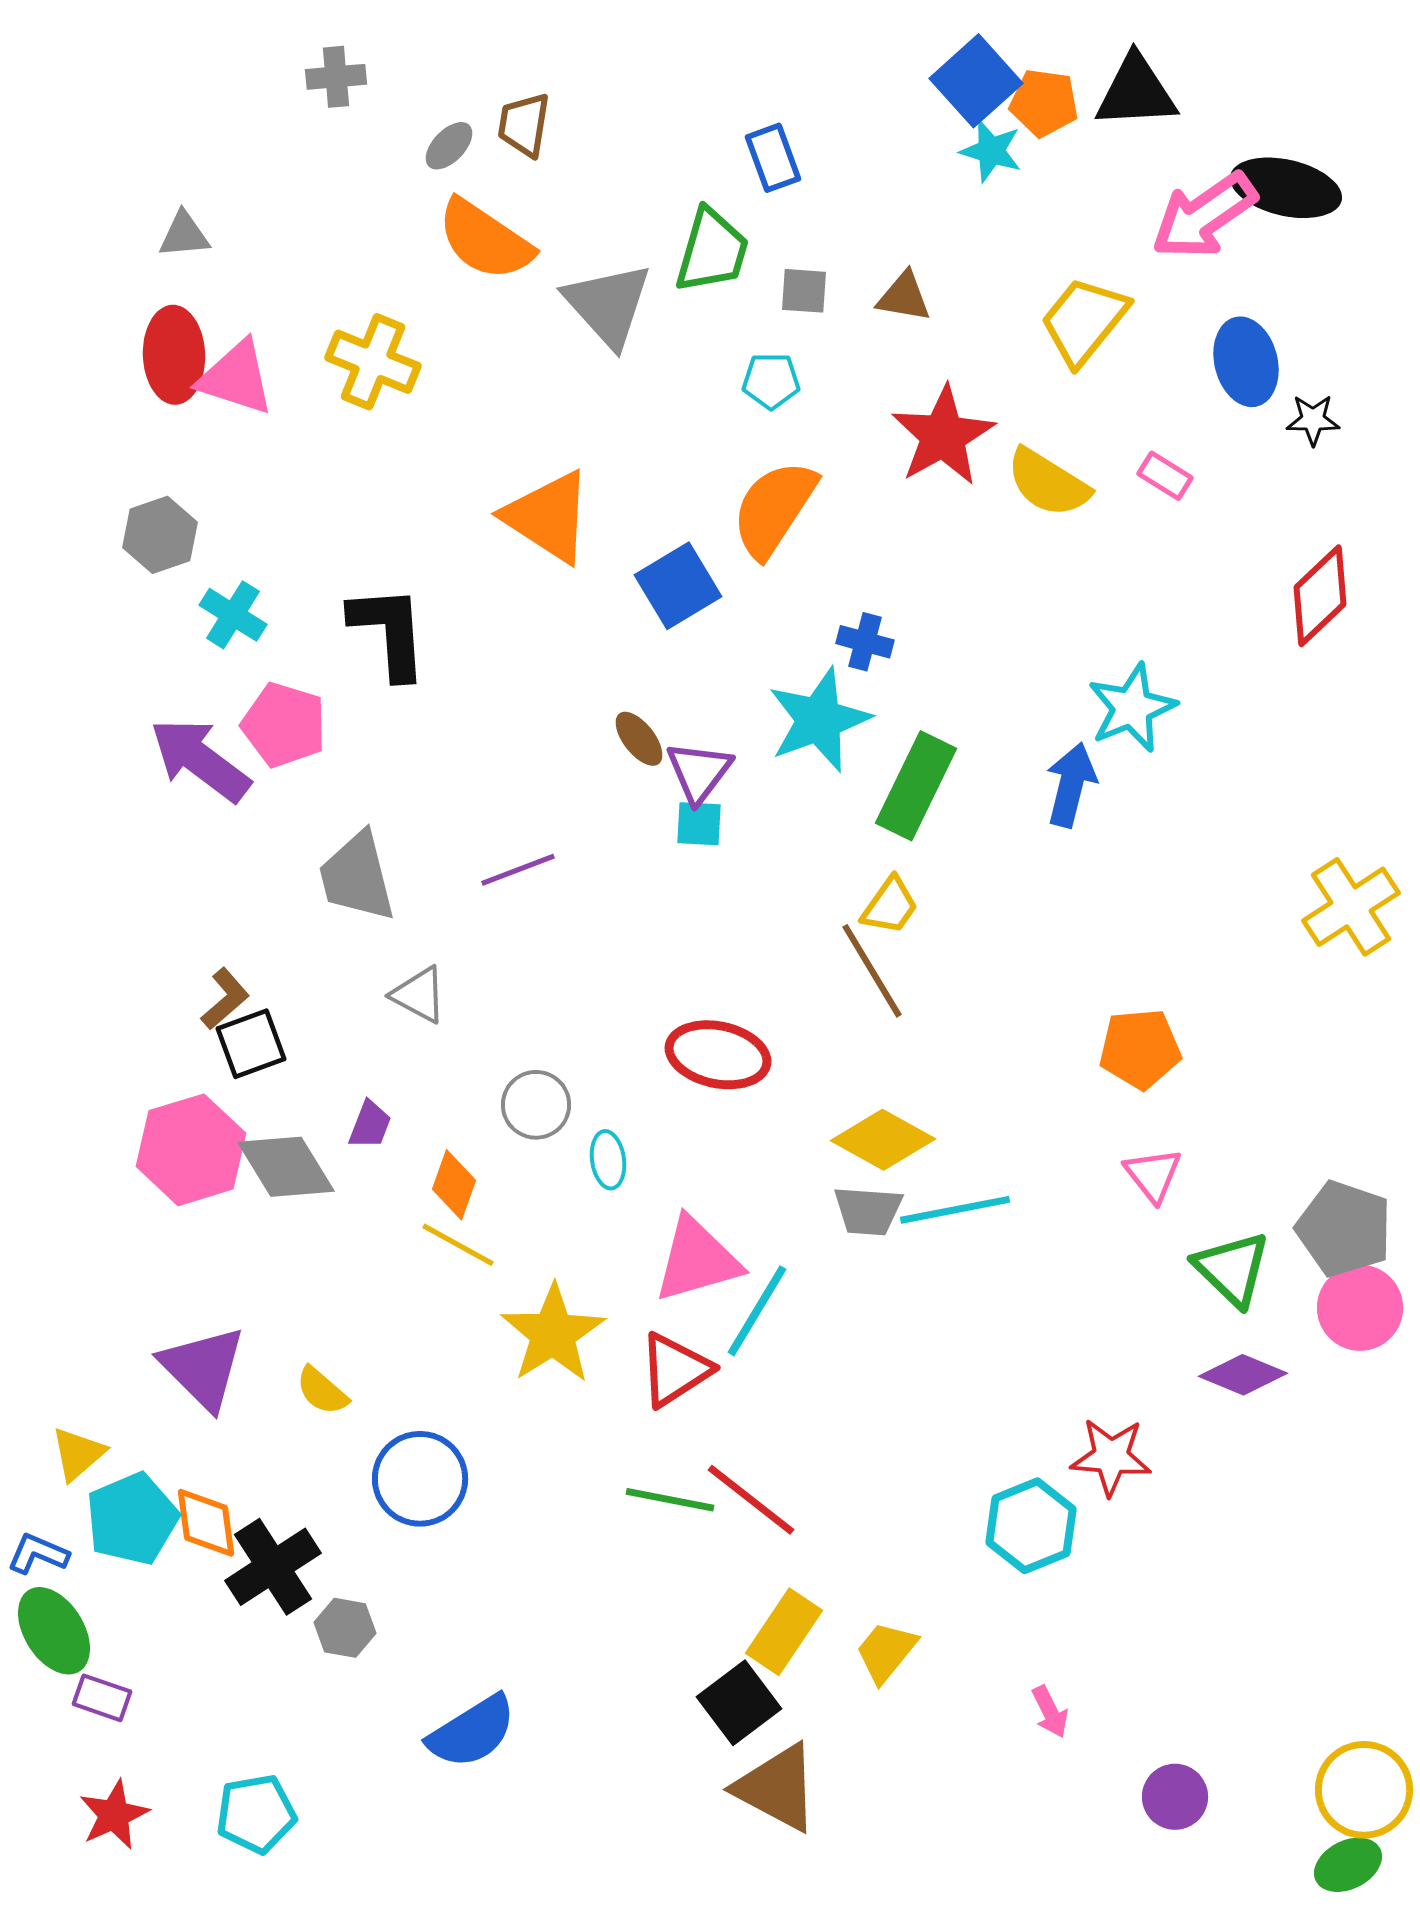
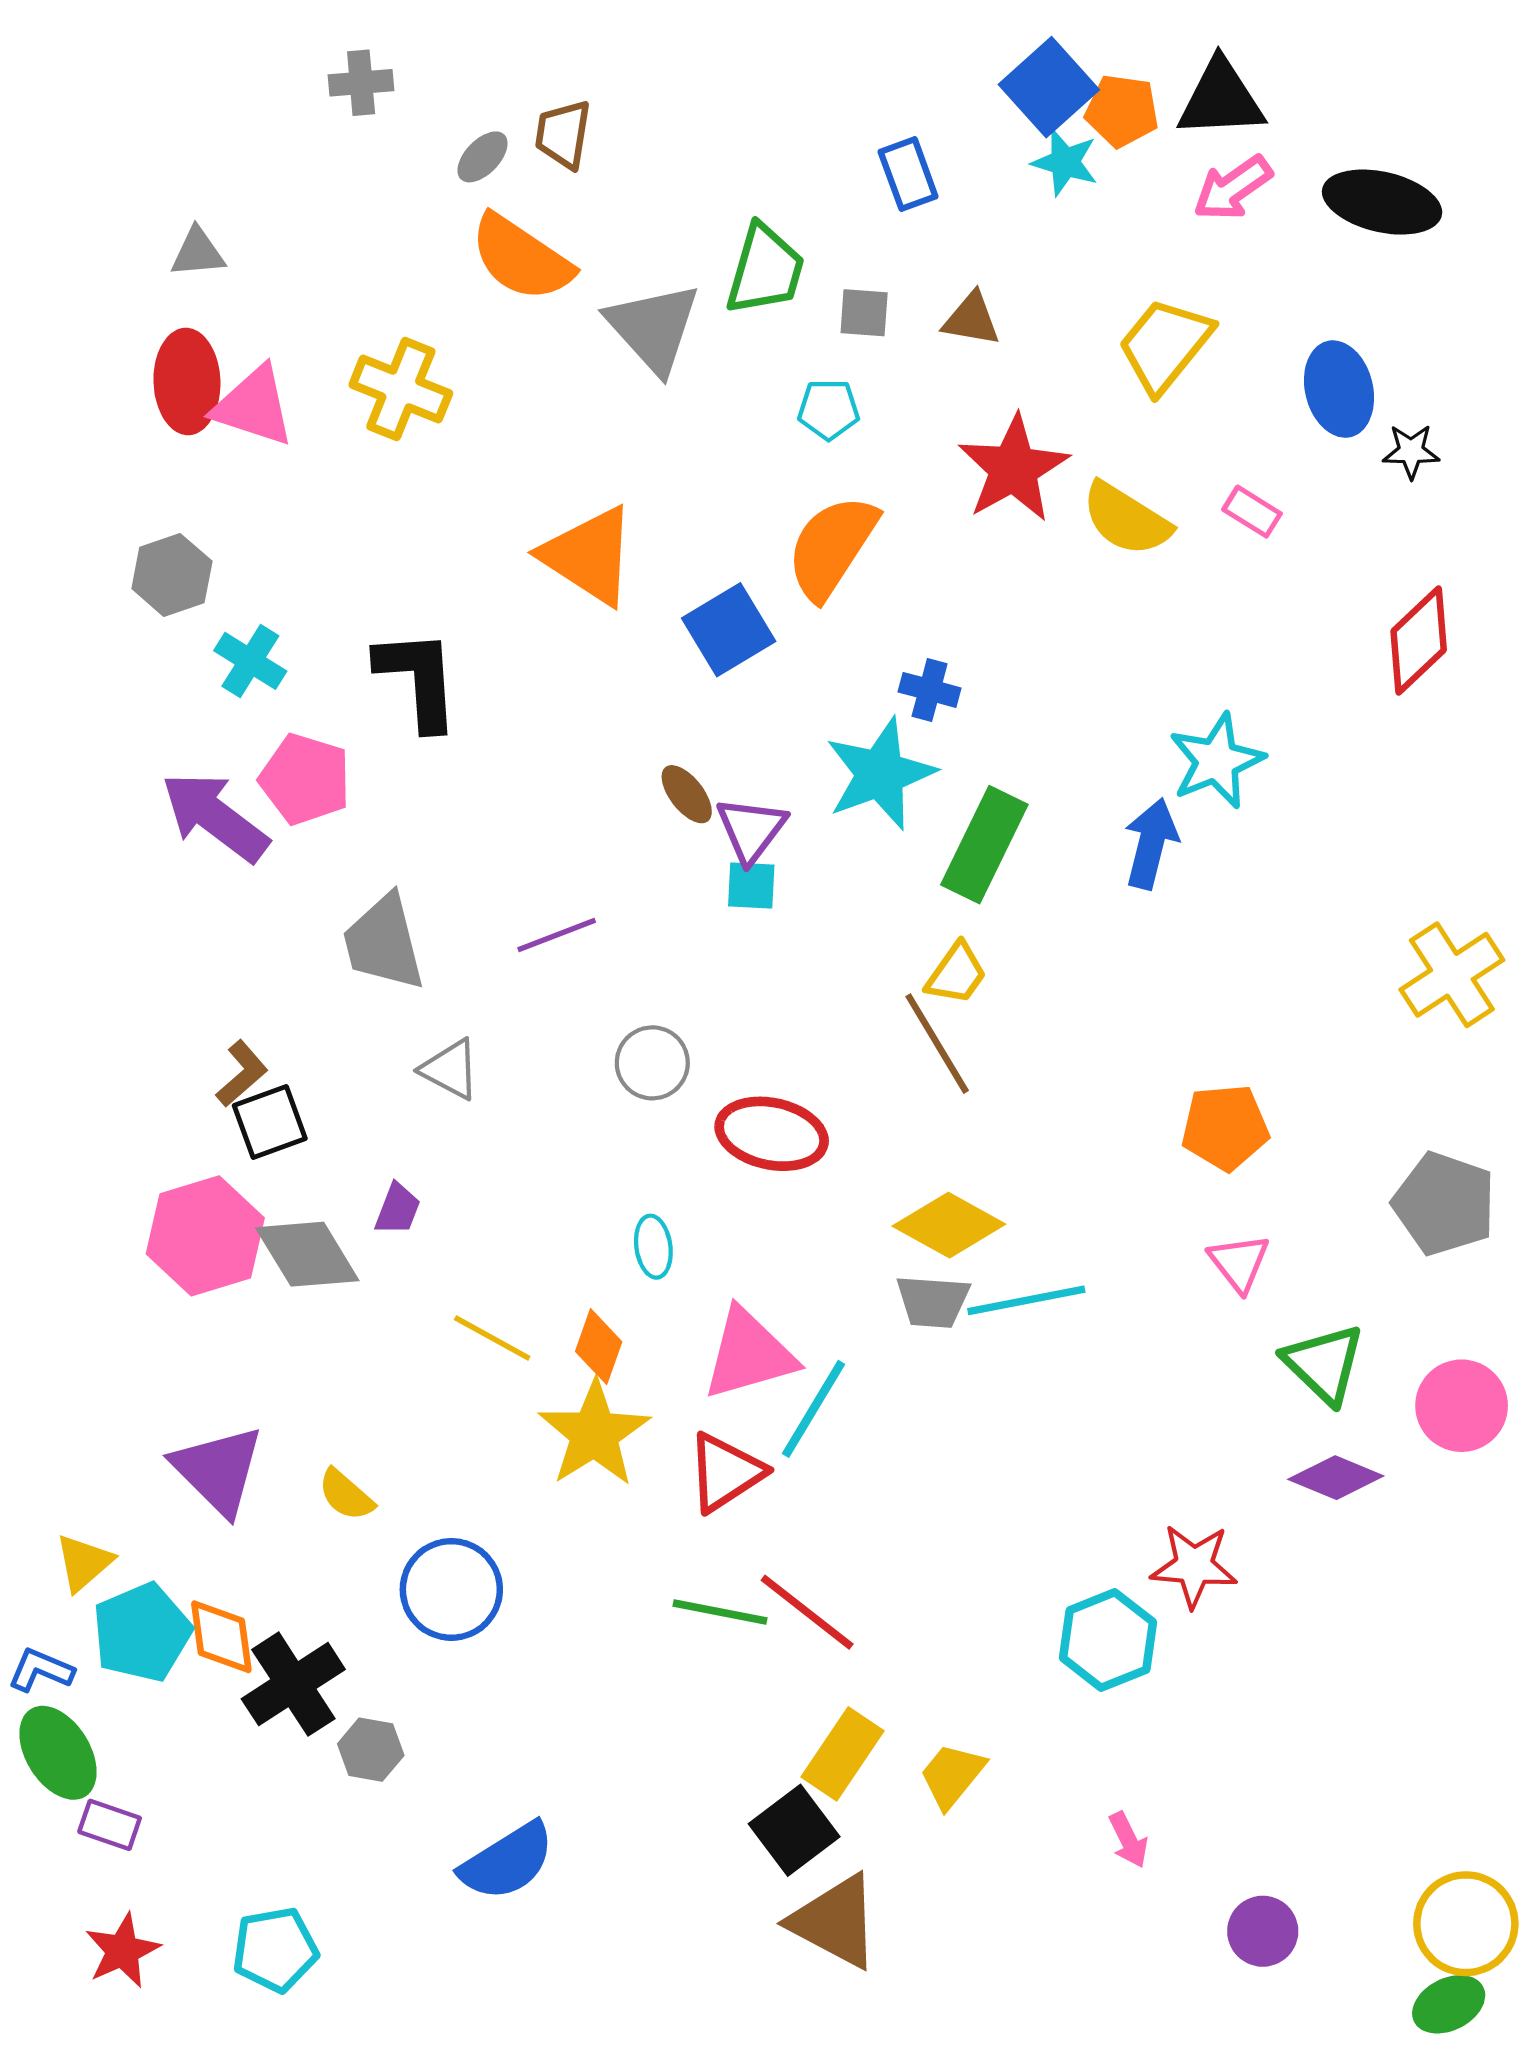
blue rectangle: (773, 158) -> (908, 174), moved
pink arrow: (1204, 216) -> (1233, 188), moved, size x0.7
gray circle: (536, 1105) -> (652, 1063), moved
orange diamond: (454, 1185) -> (599, 1347), moved
gray pentagon: (1344, 1229) -> (1444, 1204), moved

